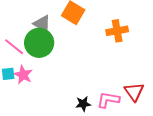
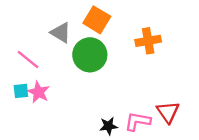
green circle: (39, 43) -> (90, 55), moved

